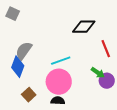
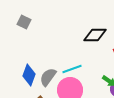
gray semicircle: (24, 51) -> (48, 77), moved

